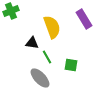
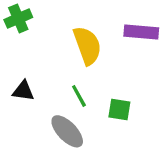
purple rectangle: (84, 19) -> (141, 32), turned -54
black triangle: (32, 43) -> (23, 91), moved

